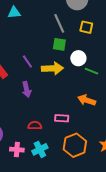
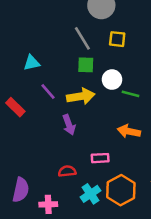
cyan triangle: (14, 13) -> (32, 63), moved
purple arrow: (27, 89) -> (69, 125), moved
cyan cross: (40, 149) -> (91, 194), moved

